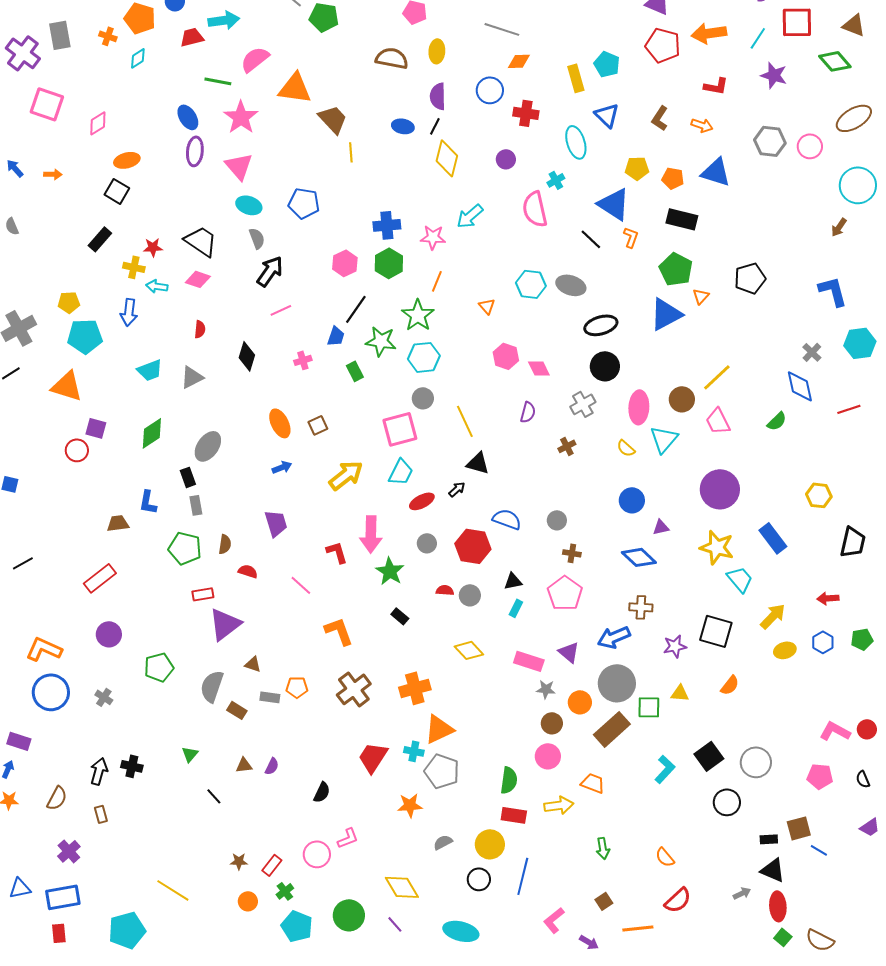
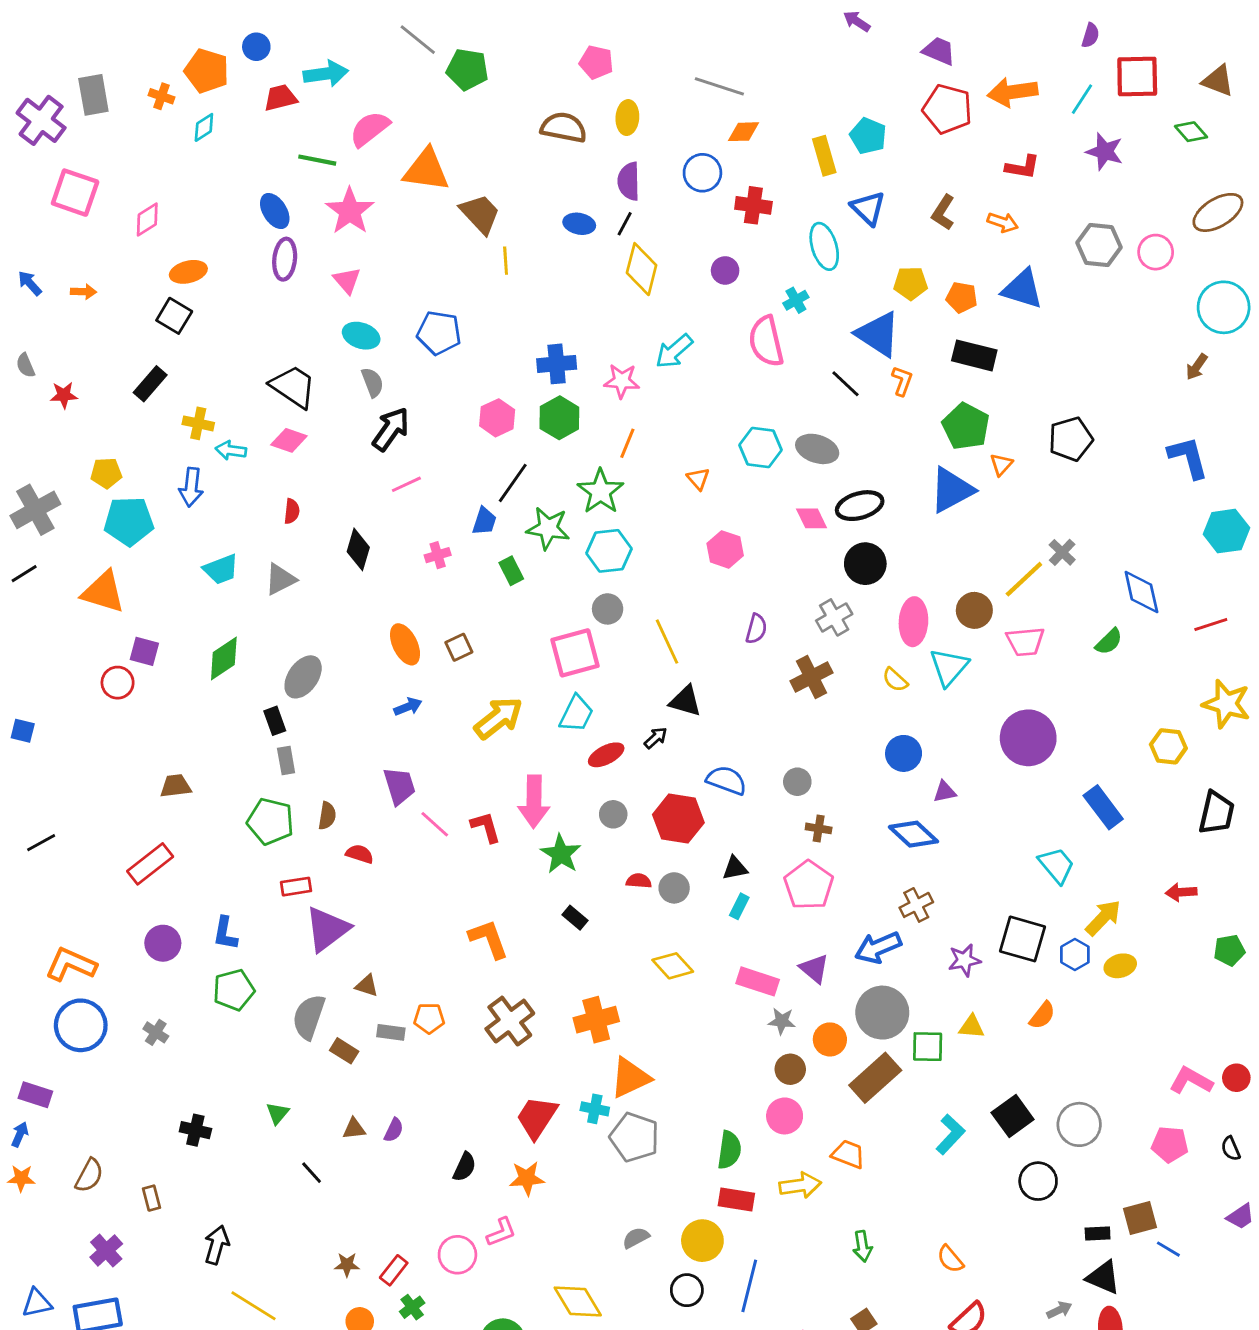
green diamond: (835, 61) -> (1191, 132), size x0.7
pink triangle: (239, 166) -> (347, 280), size x0.7
red star: (153, 247) -> (64, 395), moved
gray cross: (812, 352) -> (1062, 552), moved
pink diamond: (539, 368) -> (811, 518), moved
pink trapezoid: (718, 421) -> (1025, 642), turned -68
brown cross: (567, 446) -> (811, 677), size x1.6
blue L-shape: (148, 502) -> (225, 933), moved
yellow star: (717, 547) -> (1226, 704), moved
pink line: (301, 585) -> (435, 824), moved
brown cross: (641, 607) -> (916, 905), turned -30
blue hexagon: (823, 642) -> (1075, 955), moved
black arrow: (99, 771) -> (217, 1245), moved
orange star: (410, 805) -> (527, 1178), moved

